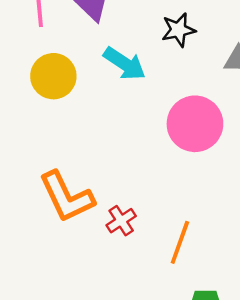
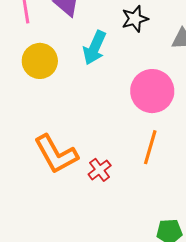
cyan arrow: (125, 64) -> (95, 48), turned 84
orange line: (180, 242) -> (150, 147), moved

